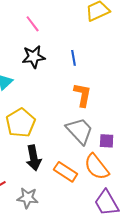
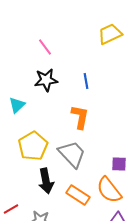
orange L-shape: (83, 95) -> (80, 117), moved
gray trapezoid: (80, 131) -> (72, 154), moved

